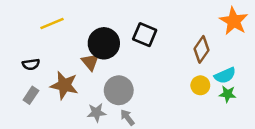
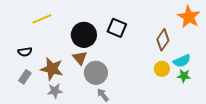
brown triangle: (90, 62) -> (80, 58), moved
gray star: (96, 113) -> (55, 91), moved

